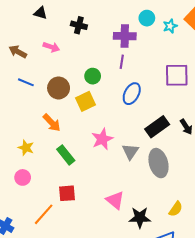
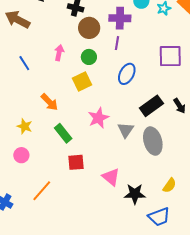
pink arrow: (51, 47) -> (59, 53), moved, turned -98
brown arrow: (18, 52) -> (18, 20), moved, size x1.4
blue line: (26, 82) -> (24, 63), turned 35
brown circle: (59, 88) -> (89, 28), moved
red square: (67, 193) -> (76, 162), moved

